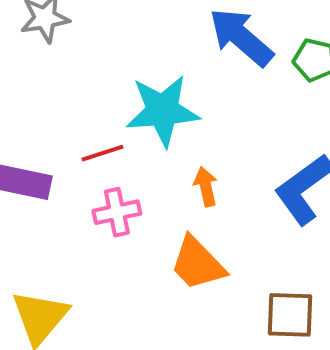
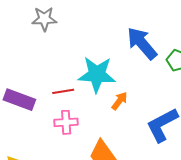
orange arrow: (206, 187) -> (119, 101), moved, turned 42

